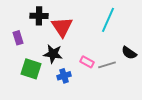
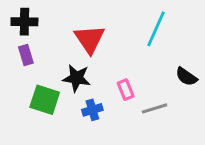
black cross: (39, 16) -> (24, 22), moved
pink rectangle: (87, 62) -> (126, 90), turned 40
gray line: (107, 65) -> (155, 108), moved

